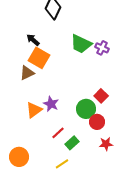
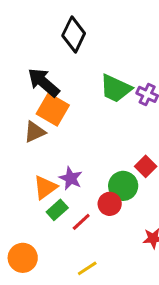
black arrow: (33, 40) -> (44, 82), size x1.6
red circle: (97, 122) -> (110, 204), moved
green rectangle: (72, 143) -> (57, 210), moved

